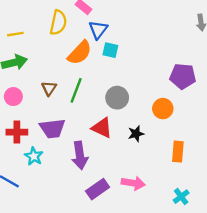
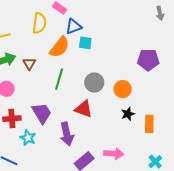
blue triangle: (98, 30) -> (73, 26), turned 36
brown triangle: (49, 88) -> (29, 64), moved
orange circle: (163, 109) -> (123, 89), moved
purple trapezoid: (52, 129) -> (42, 113), turned -110
black star: (136, 134) -> (128, 114), moved

